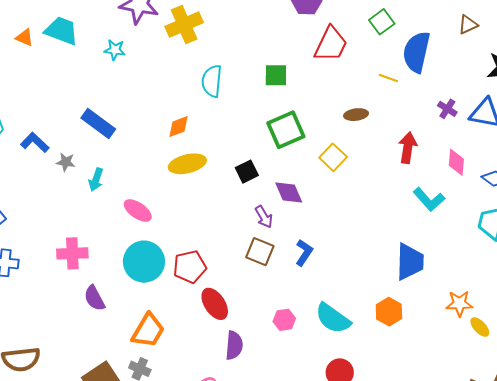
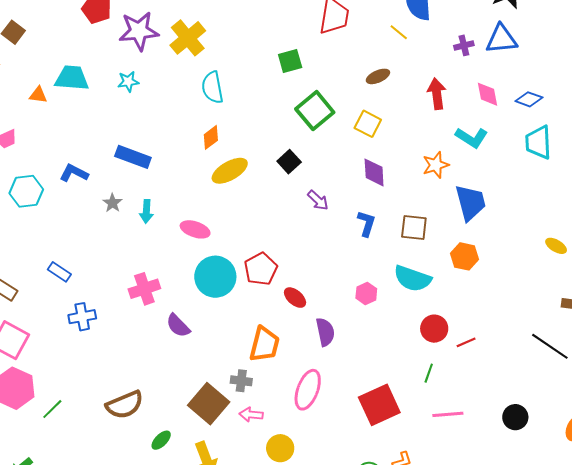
yellow line: (388, 78) -> (399, 32), turned 36
cyan semicircle: (212, 81) -> (212, 87), moved
purple cross: (447, 109) -> (464, 45), turned -30
blue L-shape: (35, 142) -> (74, 173), moved
gray star: (66, 162) -> (112, 203), turned -30
purple diamond: (289, 192) -> (374, 172), moved, turned 36
brown square: (260, 252) -> (414, 228), moved
red ellipse: (215, 304) -> (295, 298), size x0.7
orange star: (459, 304) -> (436, 165), moved
orange trapezoid: (148, 331) -> (264, 344), moved

